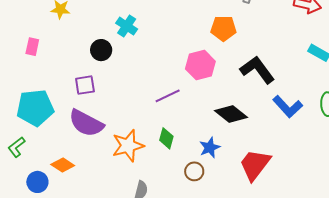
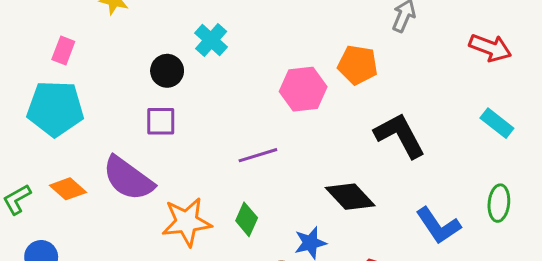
pink hexagon: (200, 65) -> (303, 89), moved
purple square: (85, 85) -> (161, 121), moved
blue L-shape: (288, 107) -> (438, 226), moved
cyan pentagon: (35, 108) -> (55, 109), moved
orange diamond: (63, 165) -> (68, 189), moved

